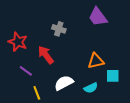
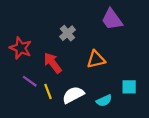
gray cross: (59, 29) -> (67, 33), turned 32
orange triangle: (96, 61) -> (96, 59), moved
yellow line: (37, 93) -> (48, 91), moved

